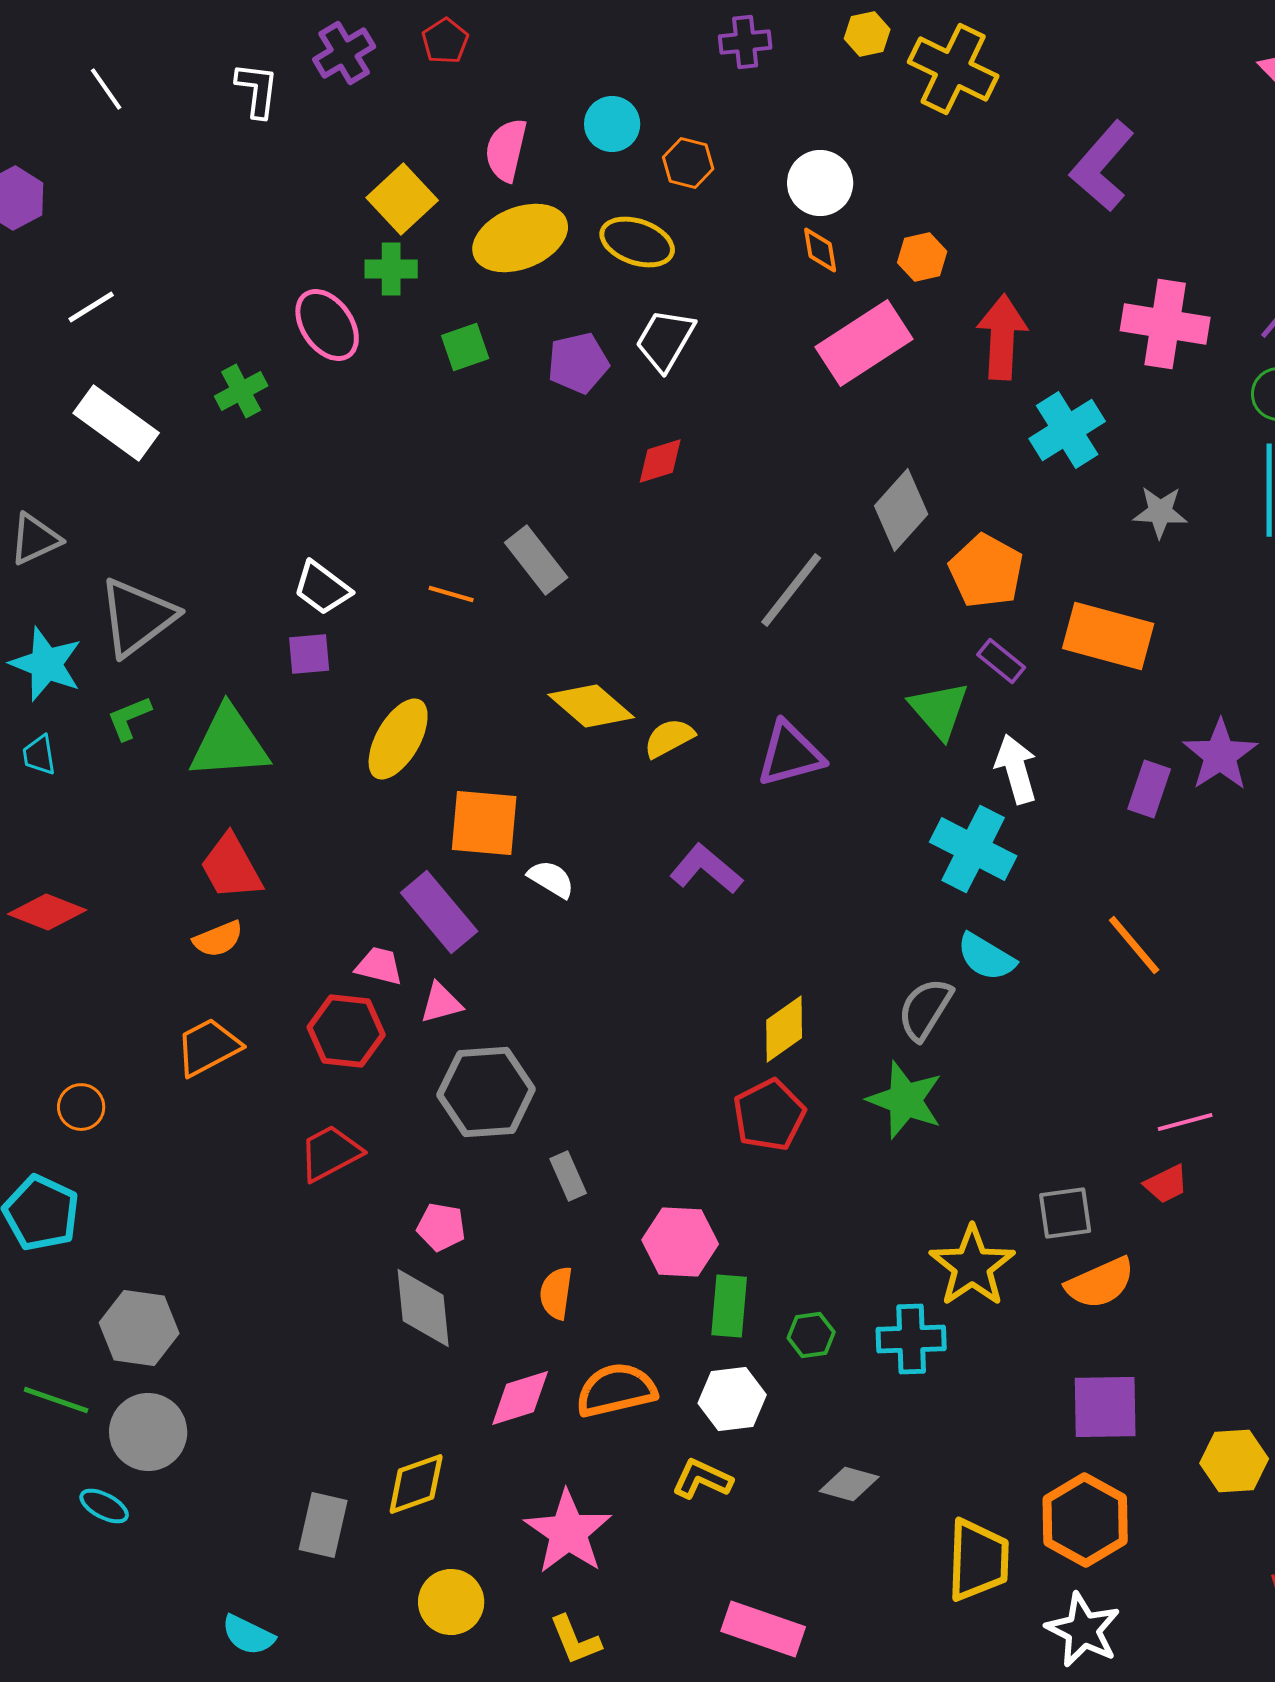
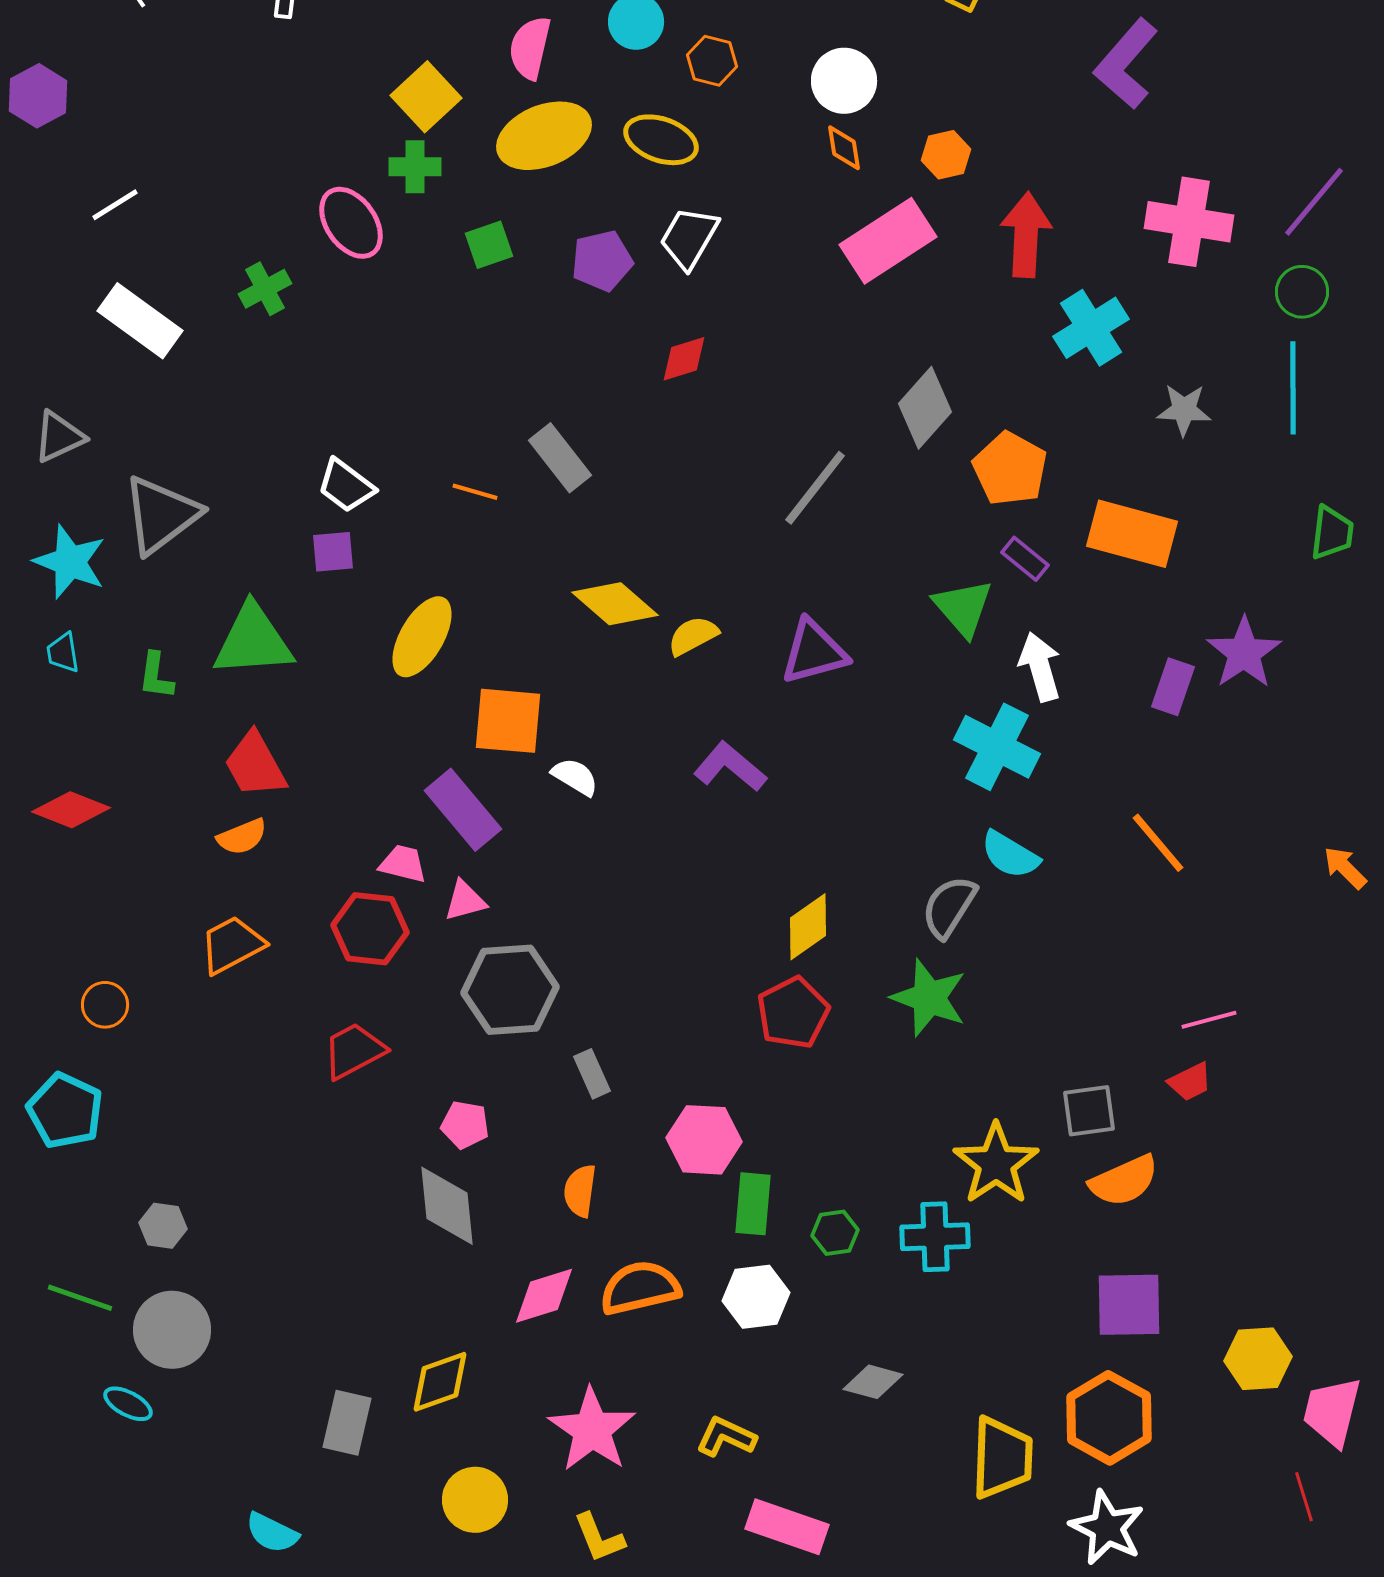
green L-shape: (129, 718) -> (156, 676), moved, turned -60
gray hexagon: (139, 1328) -> (163, 1226), size x0.6
yellow L-shape: (702, 1479) -> (726, 1437), moved

